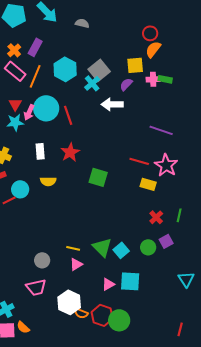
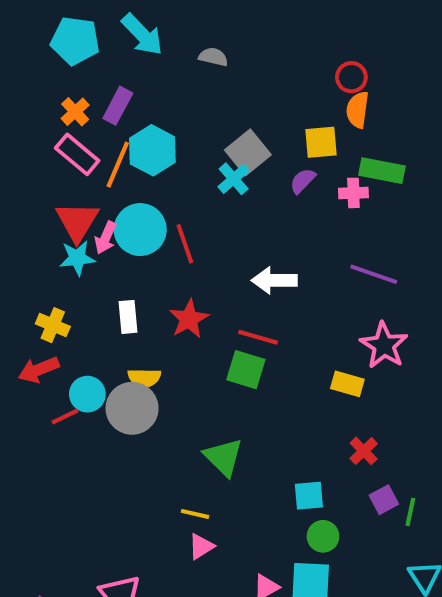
orange semicircle: (153, 49) -> (358, 110), turned -30
cyan hexagon: (65, 69) -> (152, 150), moved
pink cross: (153, 79) -> (353, 193), moved
green rectangle: (165, 79) -> (382, 171), size x1.5
red triangle: (15, 104) -> (77, 221), size x1.6
white arrow: (112, 104) -> (274, 280), moved
red line: (139, 161) -> (258, 337), moved
green line: (179, 215) -> (410, 512), moved
green triangle: (102, 247) -> (223, 457), moved
green circle: (148, 247) -> (323, 536), moved
cyan square: (121, 250) -> (309, 496), moved, turned 35
gray circle: (42, 260) -> (132, 408), moved, size x1.6

